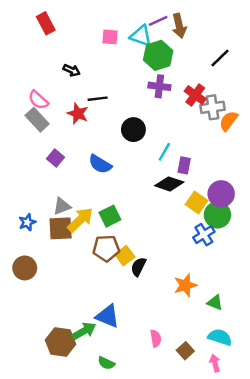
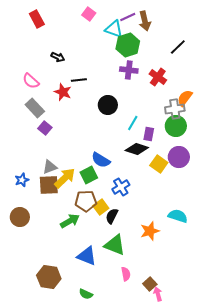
pink square: (110, 37) -> (89, 14), moved, turned 32
gray cross: (212, 107) -> (175, 109), moved
gray rectangle: (37, 120) -> (35, 108), moved
blue semicircle: (100, 164) -> (101, 160), moved
green circle: (217, 215) -> (176, 126), moved
blue cross: (204, 235) -> (121, 187), moved
green triangle: (215, 303) -> (115, 245), moved, size x1.6
green arrow: (84, 331) -> (70, 221), moved
cyan semicircle: (220, 337) -> (178, 216), moved
pink arrow: (215, 363) -> (158, 294), moved

